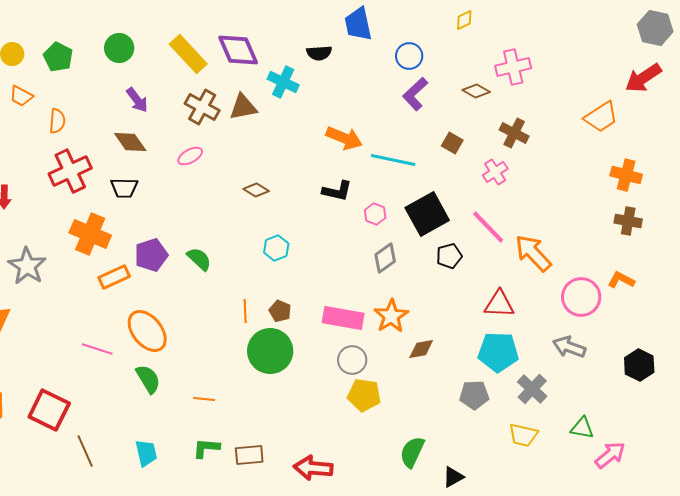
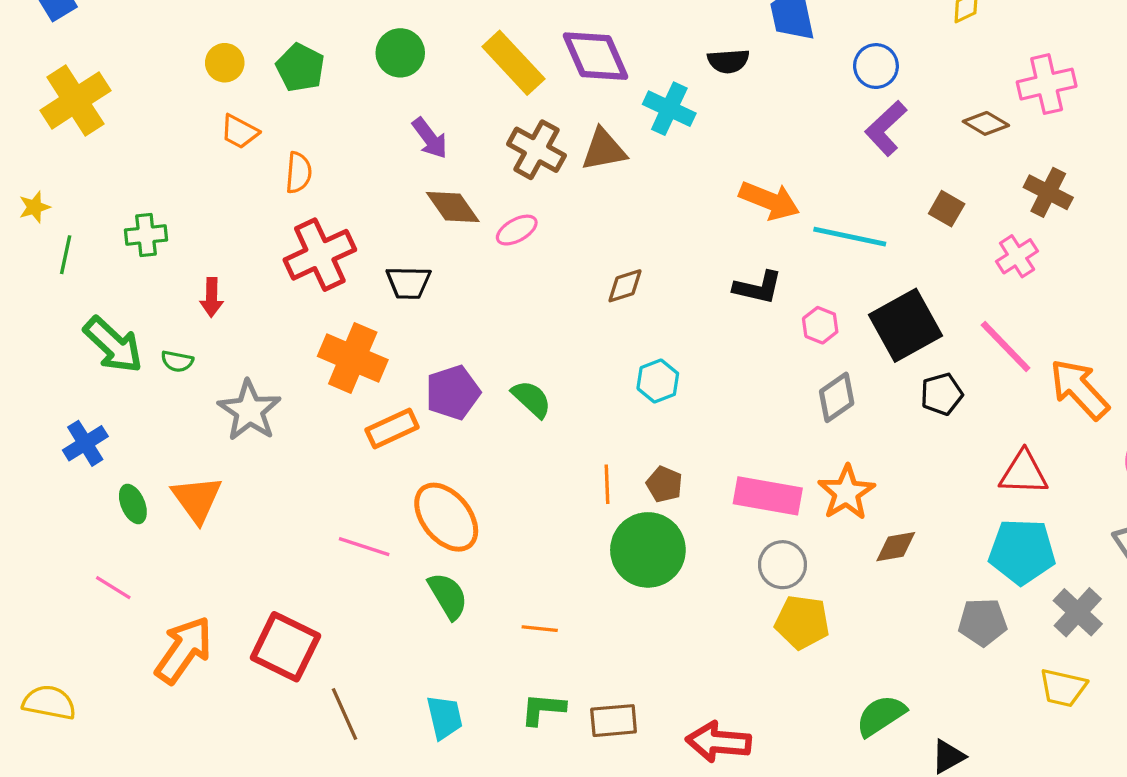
brown diamond: (130, 142) -> (453, 207), moved
brown diamond: (256, 190) -> (625, 286), turned -50
green semicircle: (412, 452) -> (881, 716), turned 32

